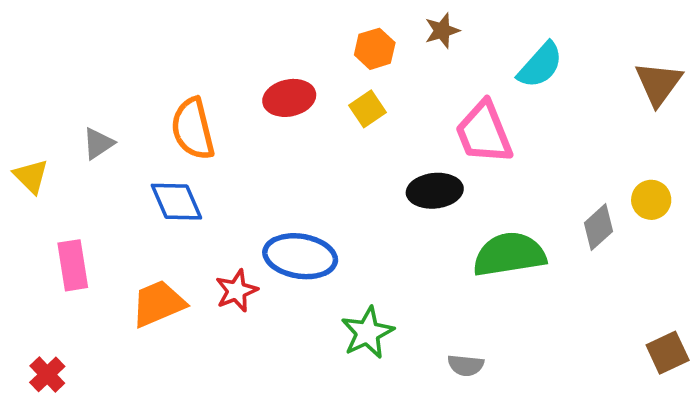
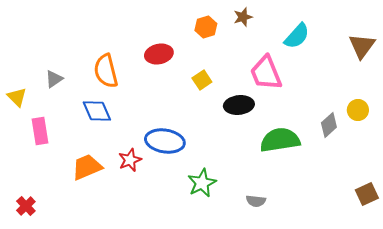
yellow square: (367, 109) -> (202, 80), moved
pink rectangle: (73, 265) -> (40, 131), moved

